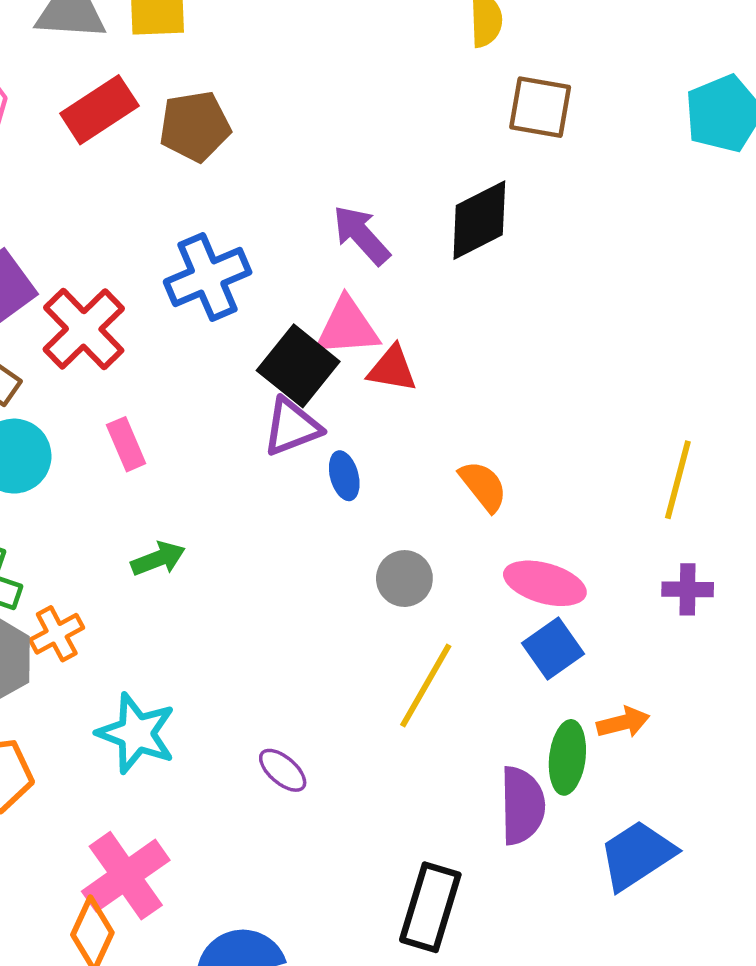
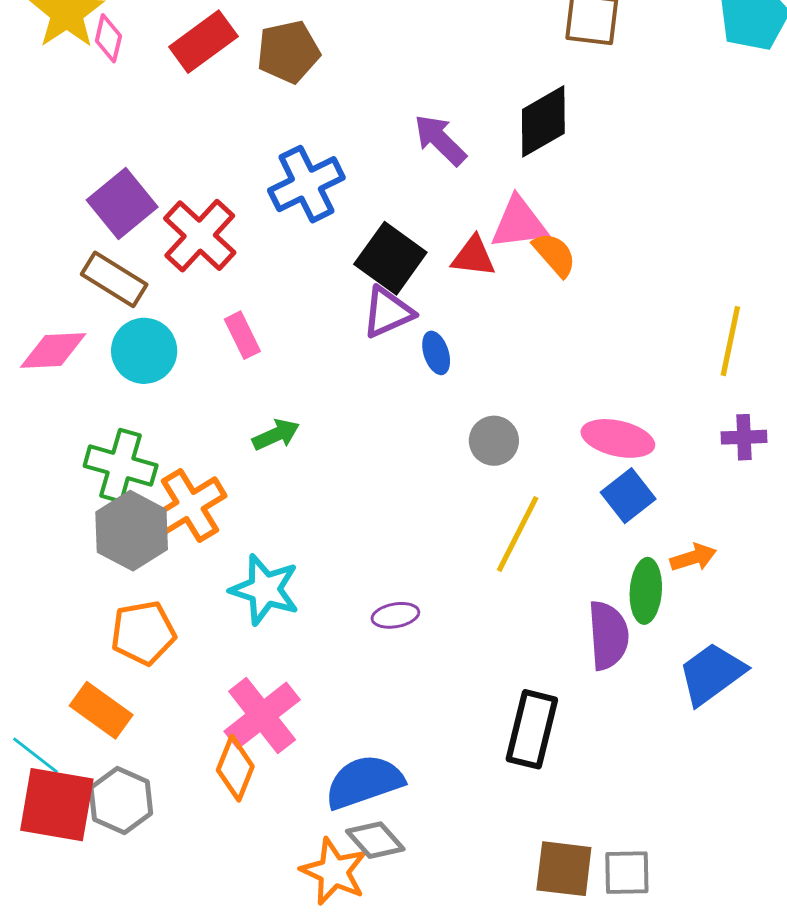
pink triangle: (347, 327) -> (519, 223), moved
orange semicircle: (483, 486) -> (555, 255), moved
orange cross: (57, 634) -> (190, 505), size x1.5
purple ellipse: (283, 770) -> (395, 615), turned -48

